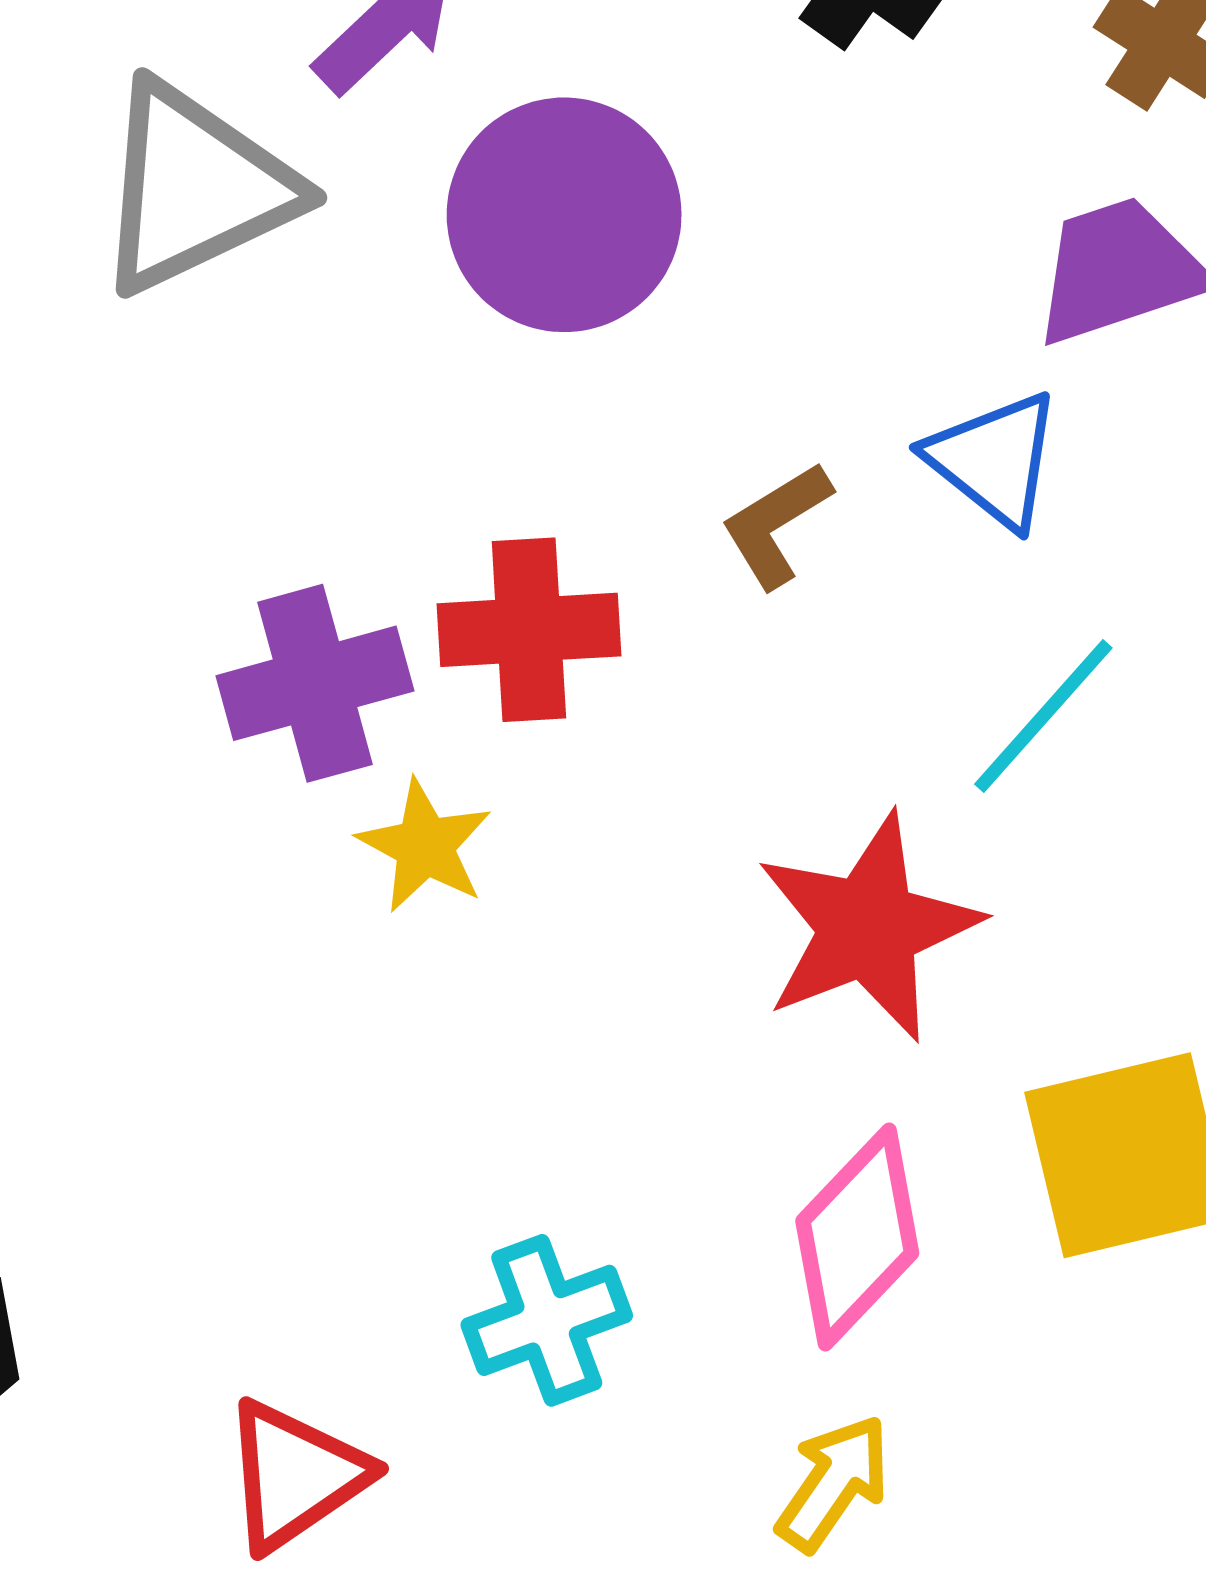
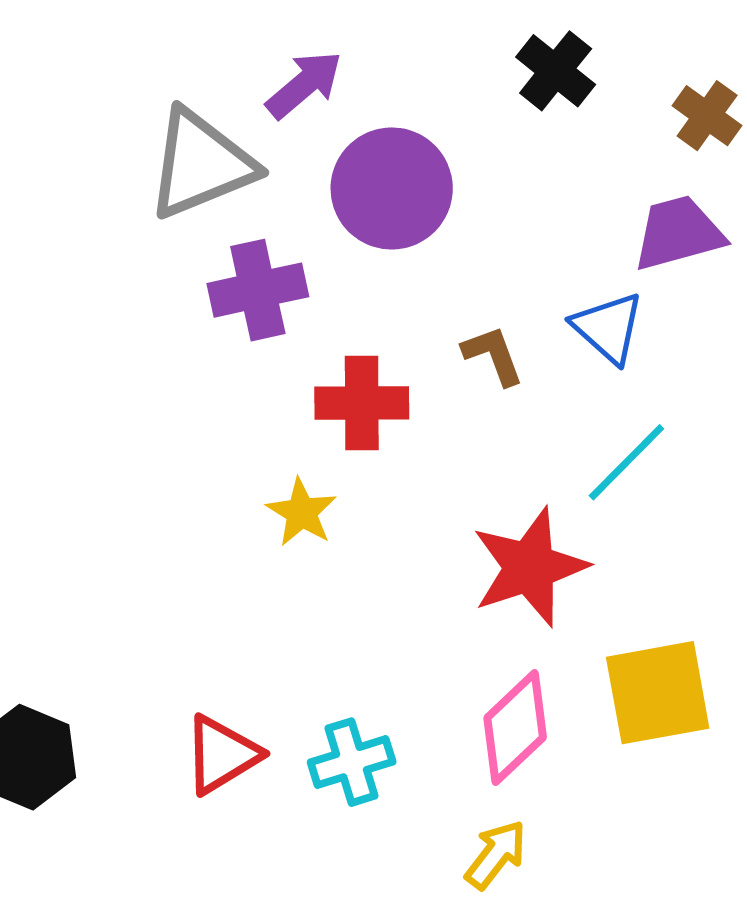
brown L-shape: (776, 525) -> (493, 355), turned 98
purple cross: (315, 683) -> (258, 290), moved
red triangle: (295, 1475) -> (222, 755), moved

